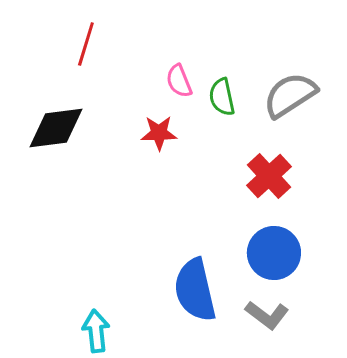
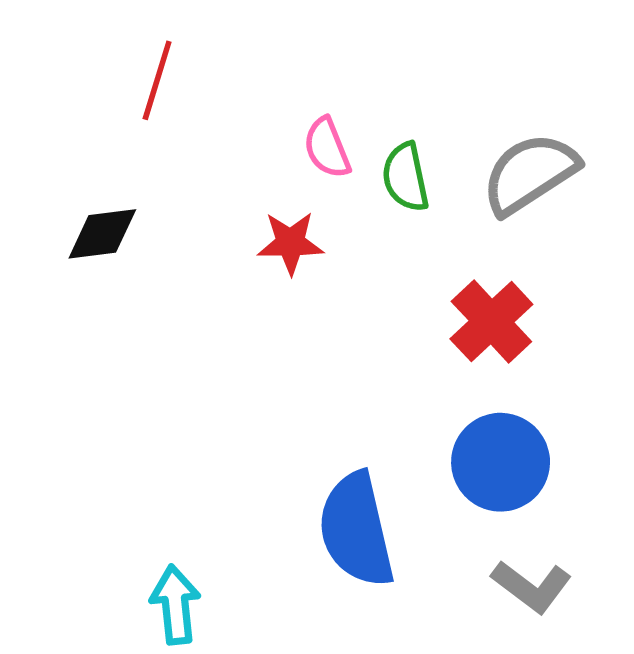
black diamond: (56, 128) -> (102, 234), size x0.7
gray L-shape: (267, 315) -> (532, 586), moved

